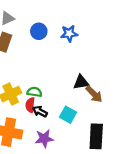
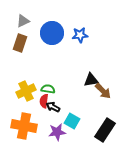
blue circle: (39, 31) -> (52, 33), size x1.5
cyan square: (68, 115) -> (72, 121), moved
black rectangle: (96, 136) -> (105, 130), turned 30

